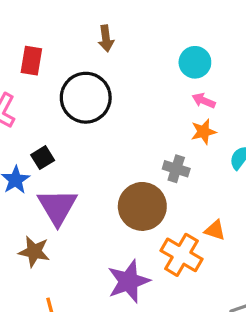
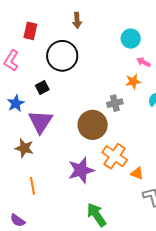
pink arrow: (204, 101) -> (143, 62), moved
black square: (43, 158) -> (42, 88), moved
gray cross: (176, 169) -> (115, 103), turned -35
orange triangle: (215, 230) -> (137, 173), moved

